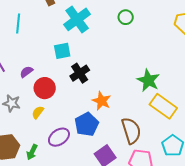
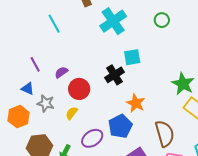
cyan line: (18, 23) -> (54, 24), turned -36
cyan square: (62, 51) -> (132, 57), moved

